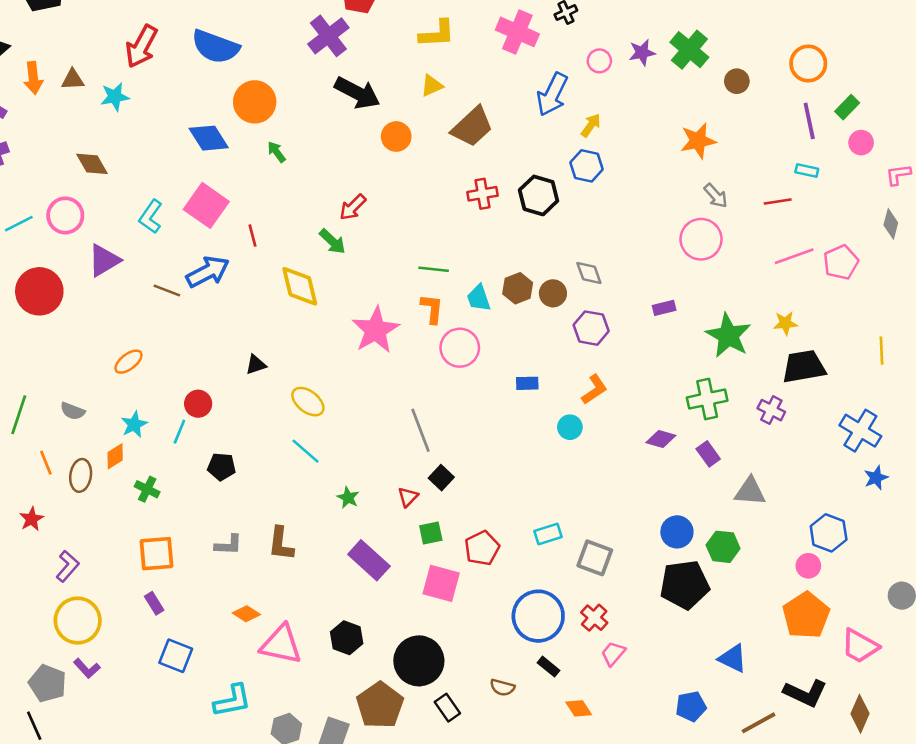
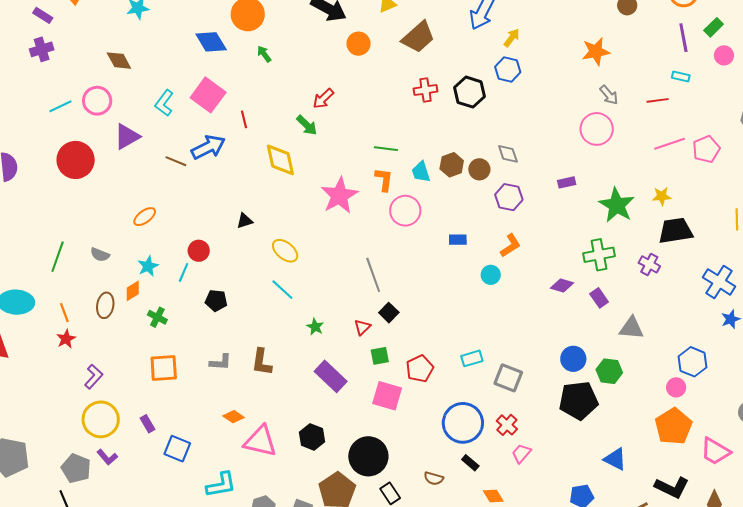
orange line: (46, 463) -> (64, 313), moved
purple rectangle: (154, 603) -> (147, 424), moved

